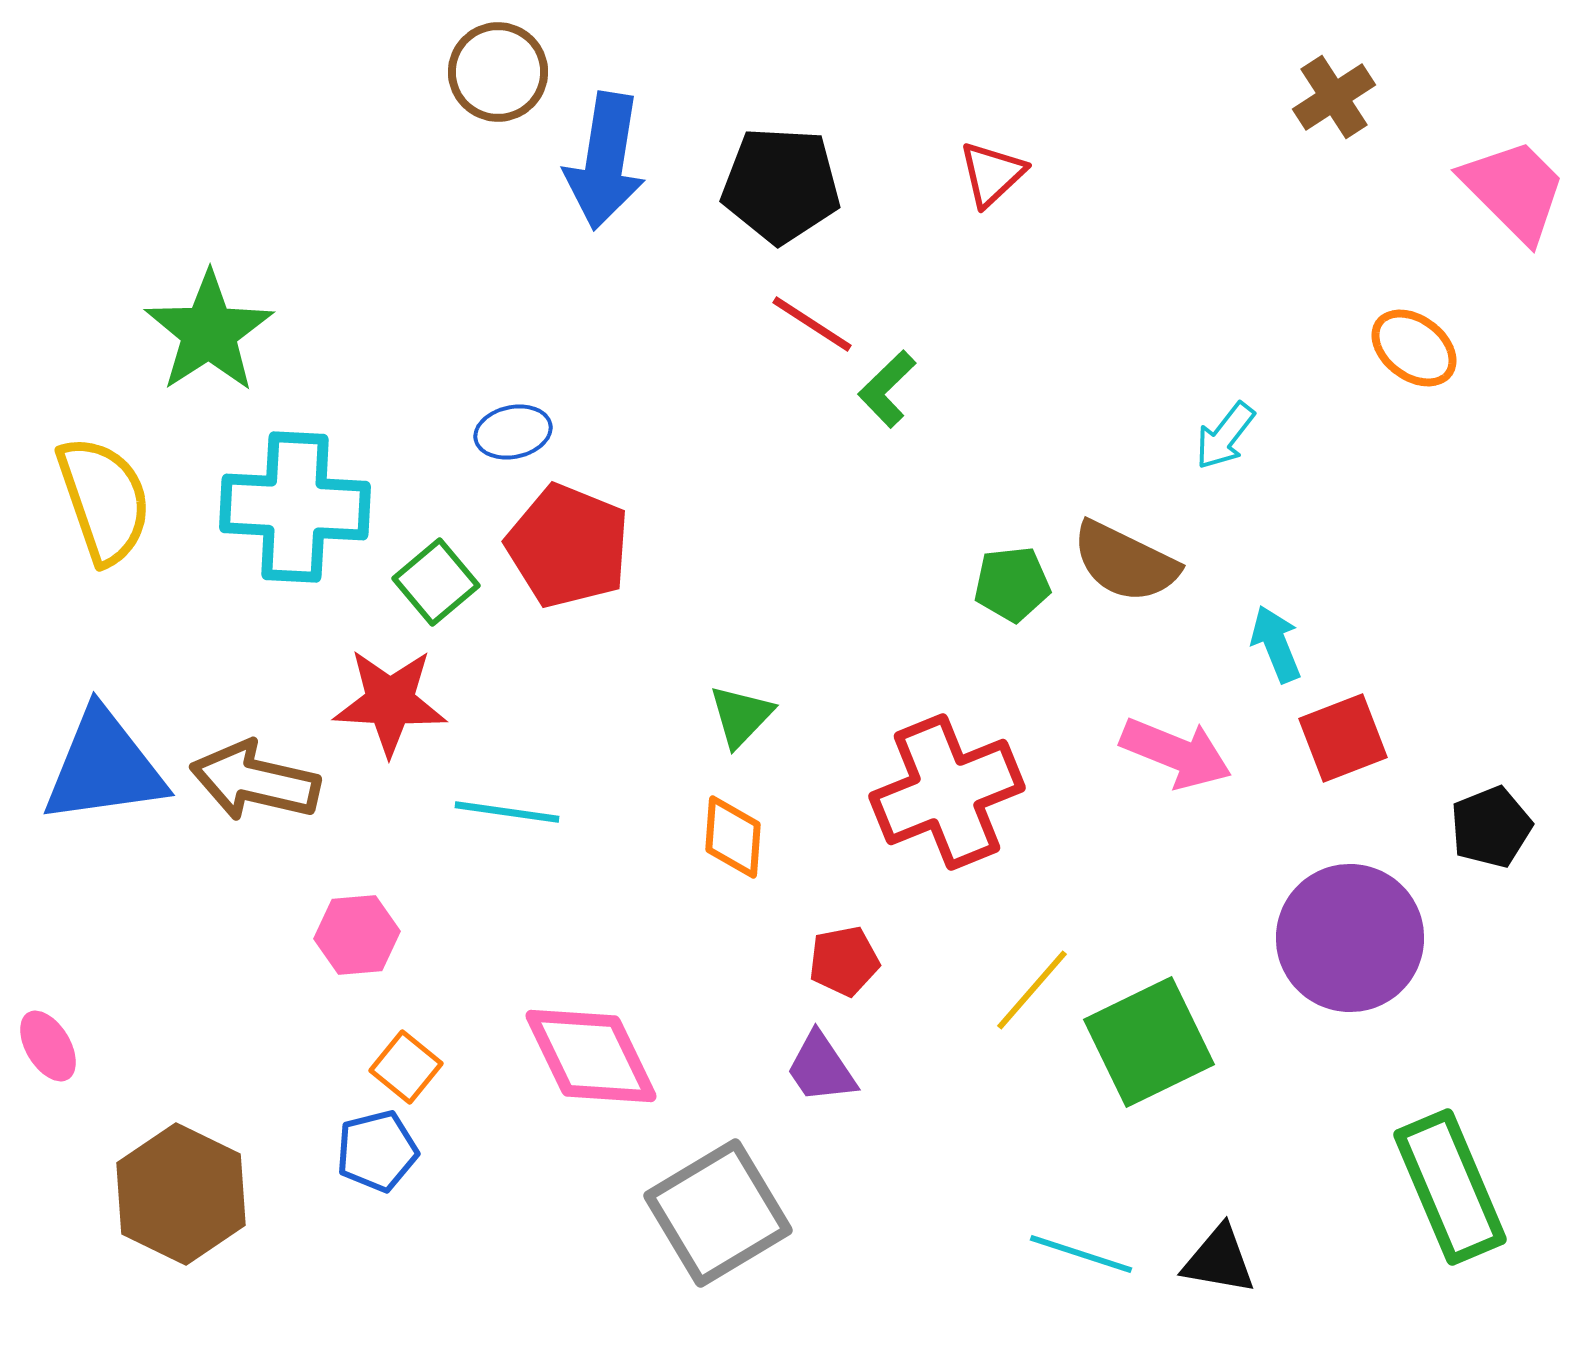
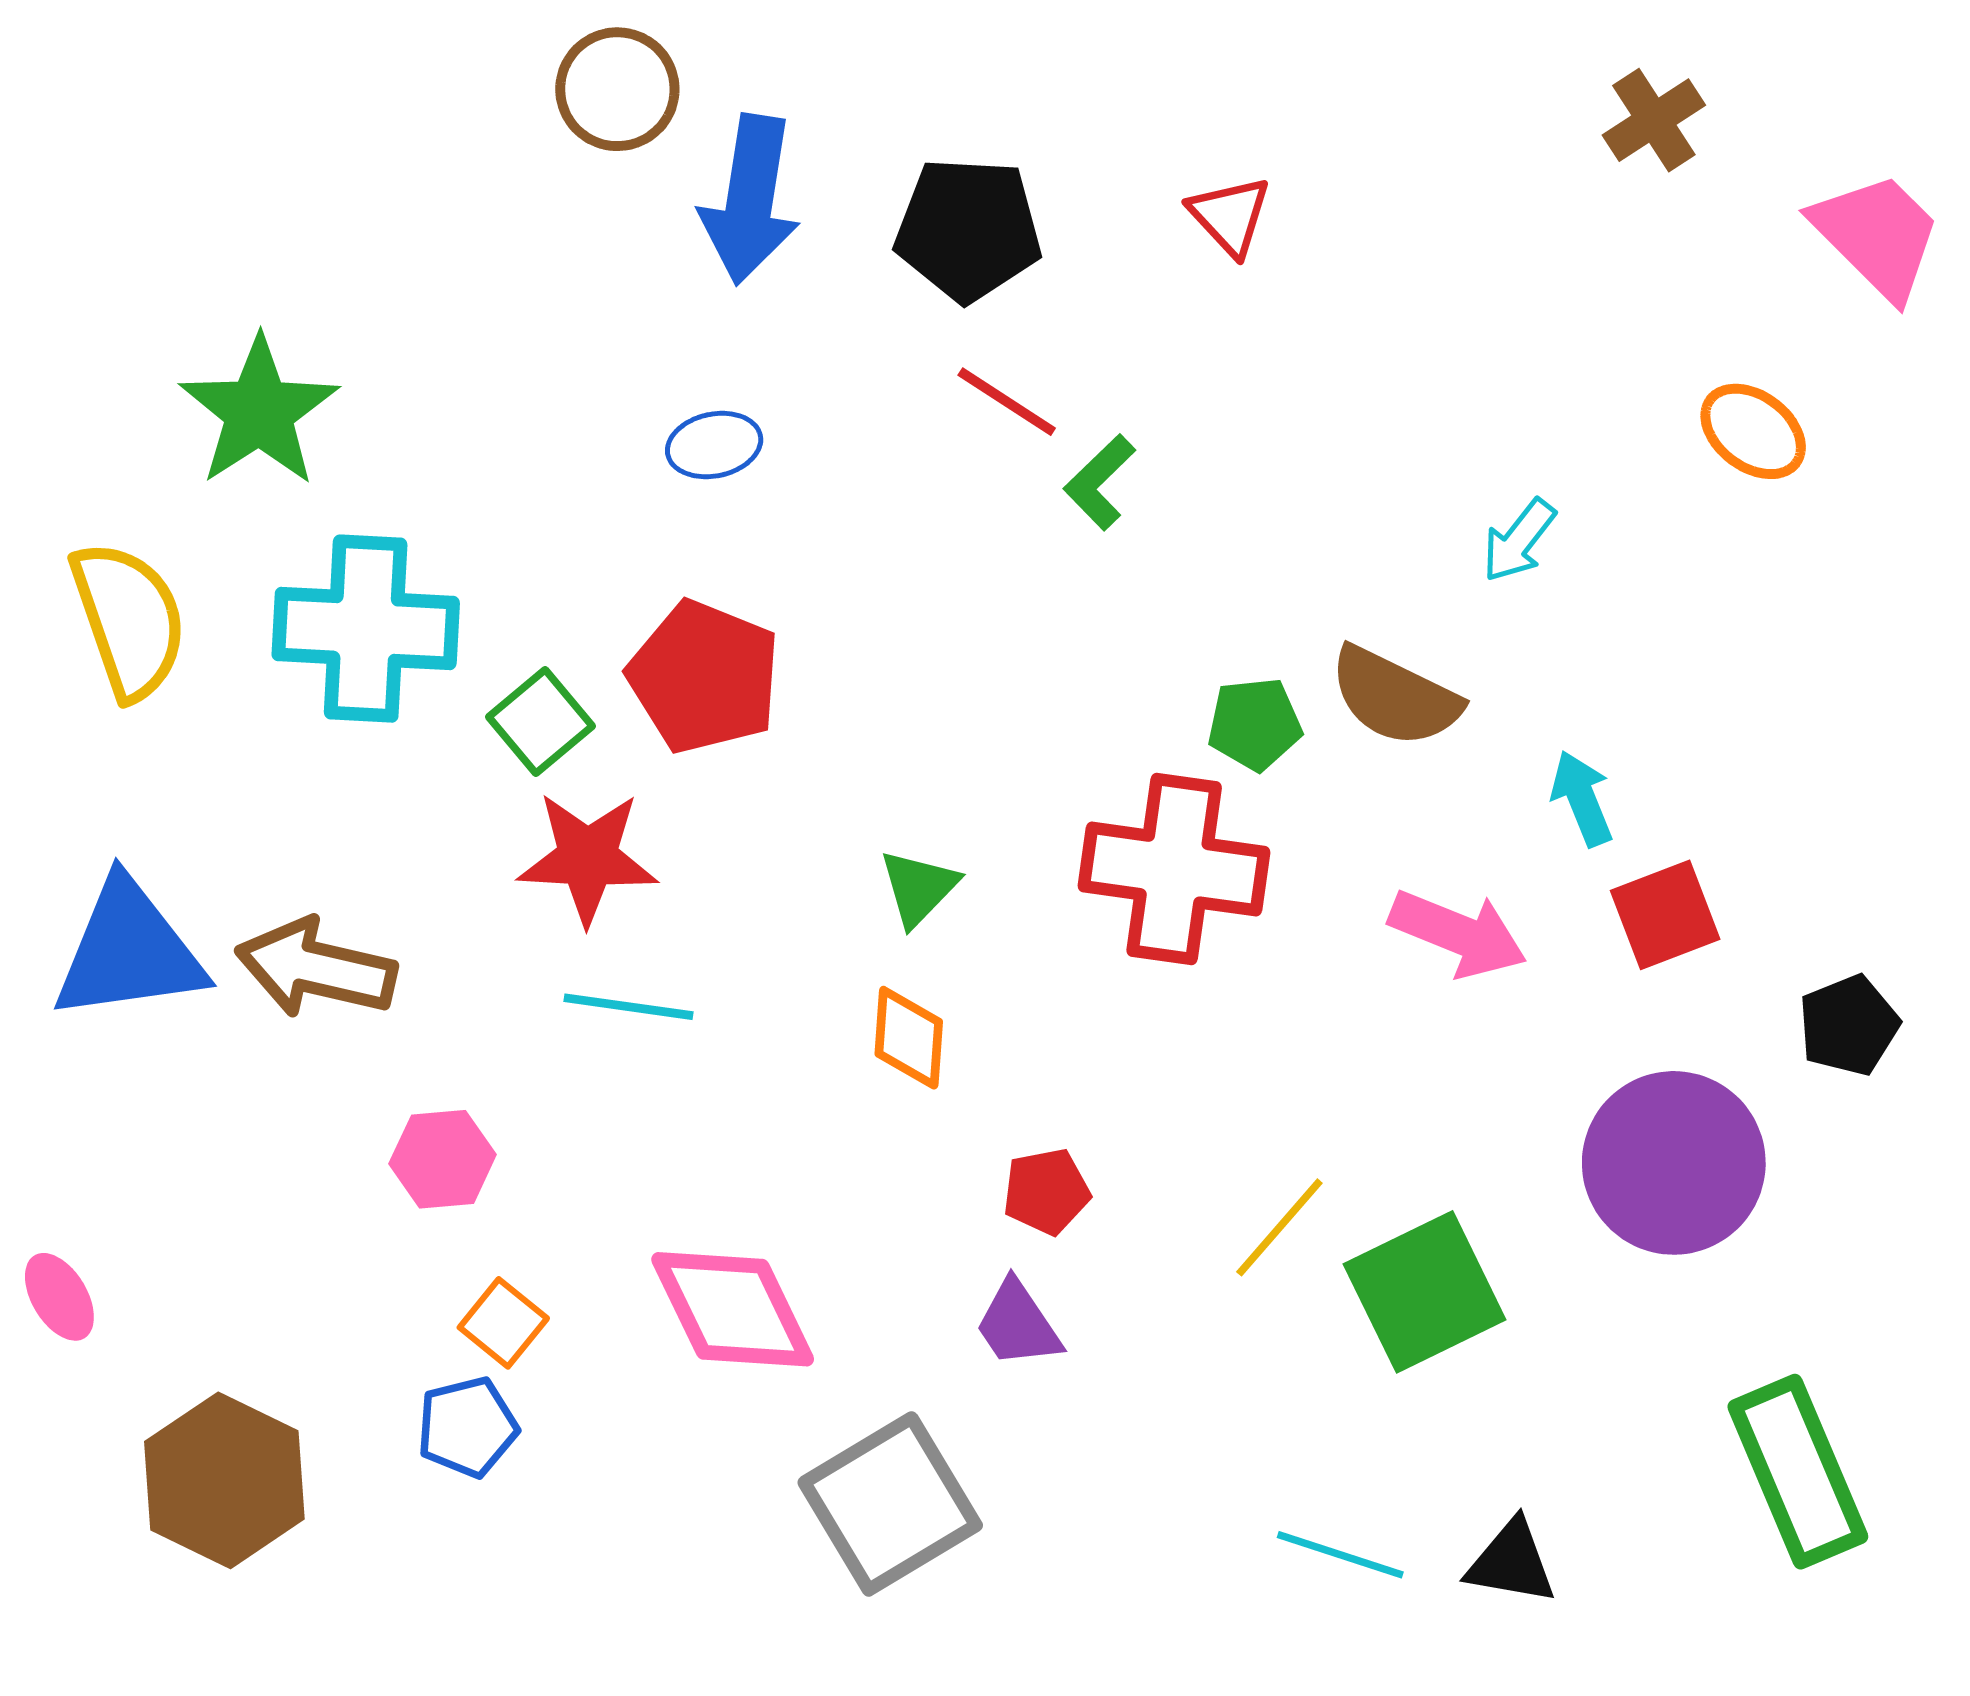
red triangle: (992, 174) -> (1230, 216), turned -30
blue ellipse: (513, 432) -> (714, 445), moved
red star: (390, 702) -> (588, 858), moved
red cross: (947, 792) -> (1174, 869), moved, turned 30

